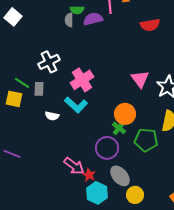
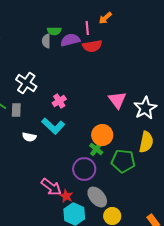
red semicircle: (150, 25) -> (92, 46), moved
white cross: (49, 62) -> (26, 83), turned -30
pink cross: (82, 80) -> (59, 101), size x0.6

